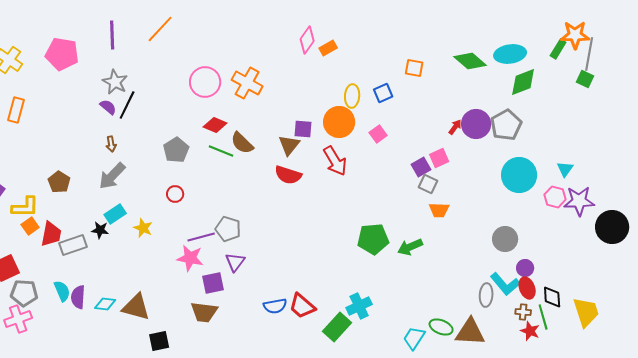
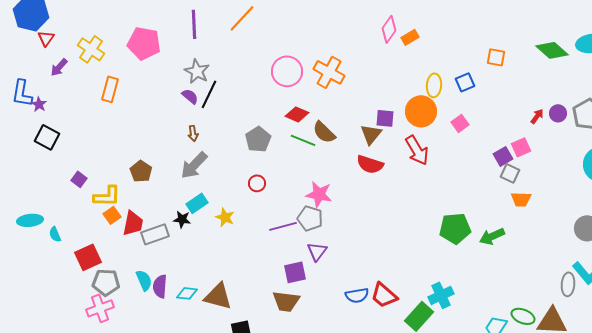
orange rectangle: (16, 110) -> (110, 89), moved
purple circle: (476, 124) -> (558, 113), size x0.6
pink star: (190, 258) -> (319, 194), moved

